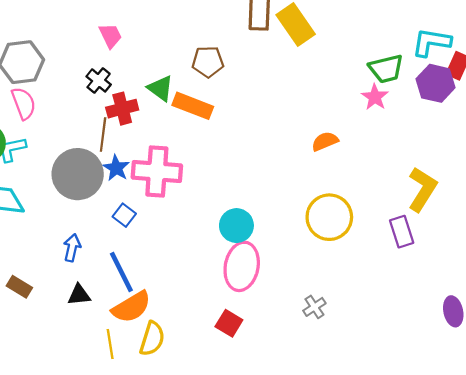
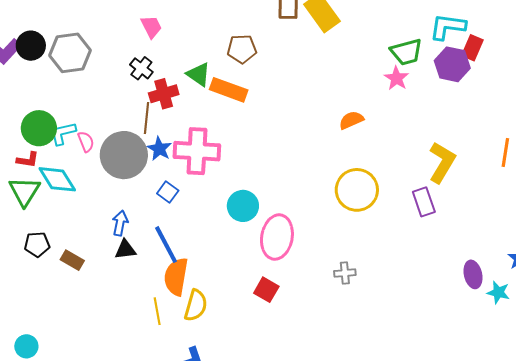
pink semicircle: (24, 103) -> (86, 142), moved, size x0.7
cyan circle: (236, 226) -> (243, 206), moved
black triangle: (79, 295) -> (125, 250), moved
orange semicircle: (131, 307) -> (176, 277), turned 132
gray cross: (314, 307) -> (345, 273), turned 30

